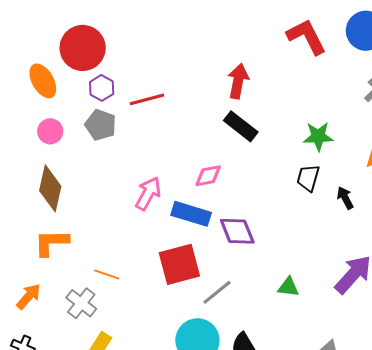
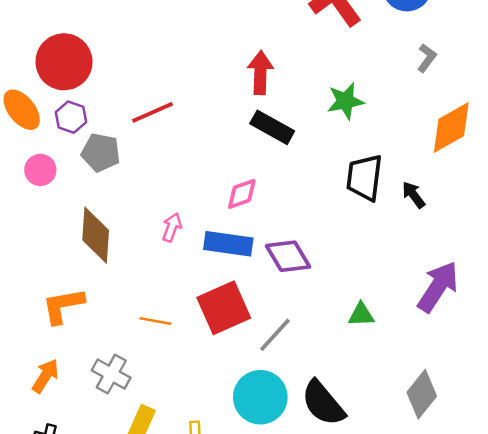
purple hexagon: (102, 88) -> (71, 117), moved
green star: (318, 136) -> (345, 101), moved
black trapezoid: (308, 178) -> (364, 178), size x1.4
brown diamond: (50, 188) -> (96, 235), moved
pink arrow: (148, 194) -> (172, 227), size x0.7
orange line: (107, 275) -> (155, 321), moved

